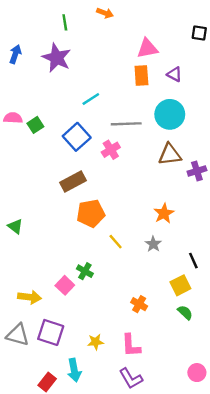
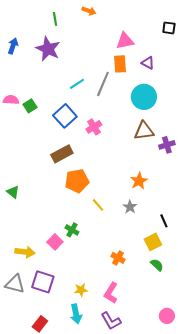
gray line: (126, 124) -> (103, 84), moved, turned -65
pink L-shape: (131, 345) -> (111, 293), turned 35
cyan arrow: (74, 370) -> (76, 314), moved

